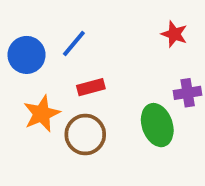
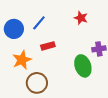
red star: (174, 34) -> (81, 18), moved
brown circle: (85, 135) -> (37, 83), moved

